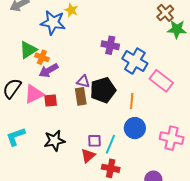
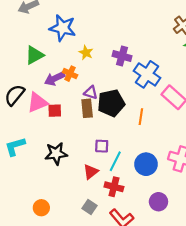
yellow star: (71, 10) -> (86, 53), moved
orange cross: (42, 57) -> (70, 74), moved
blue circle: (135, 128) -> (146, 164), moved
purple square: (94, 141) -> (102, 146), moved

